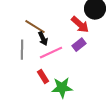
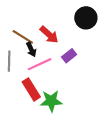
red arrow: (80, 25) -> (49, 35), moved
red rectangle: (43, 77) -> (31, 89), size x1.5

